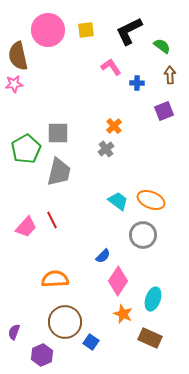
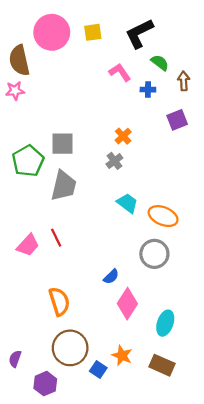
green semicircle: (162, 46) -> (160, 63), moved
cyan trapezoid: (118, 201) -> (127, 203), moved
orange semicircle: (55, 279) -> (59, 301), turned 76
orange star: (123, 314) -> (122, 355), moved

